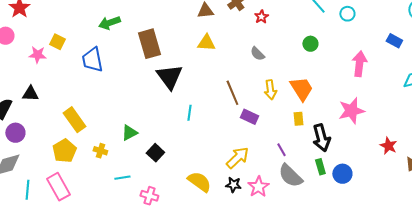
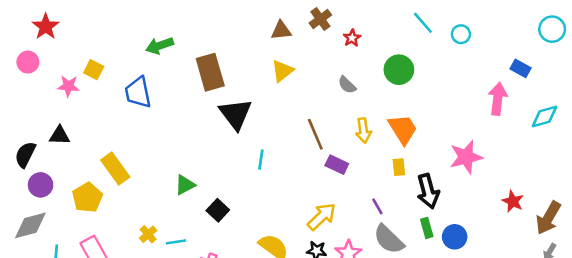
yellow triangle: (206, 43) -> (282, 71), turned -42
green circle: (310, 44) -> (399, 70), moved, size x1.5
pink arrow: (359, 64) -> (498, 99), moved
yellow pentagon: (64, 151) -> (87, 198), moved
yellow cross: (100, 151) -> (148, 234), moved, turned 32

